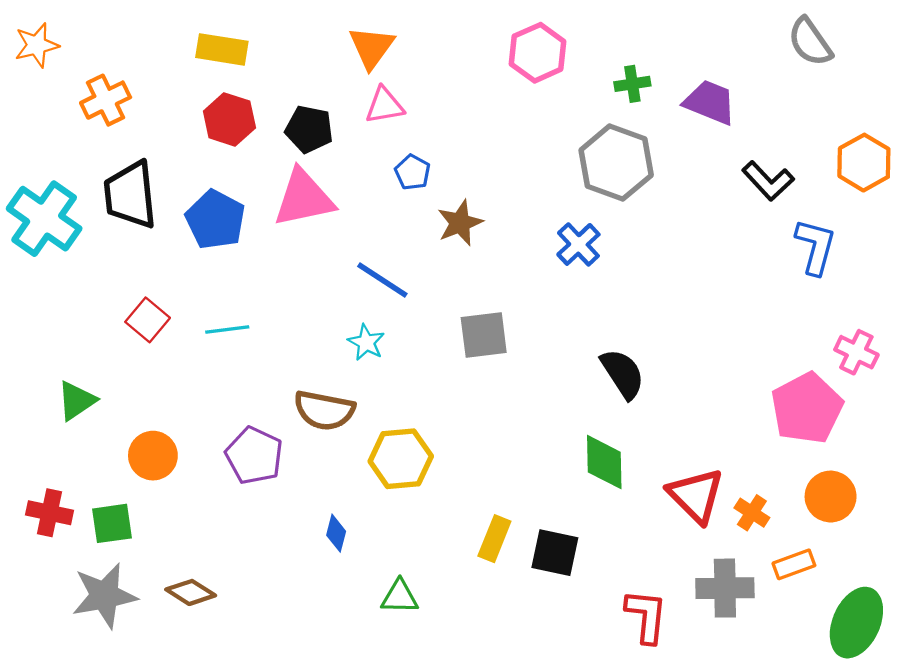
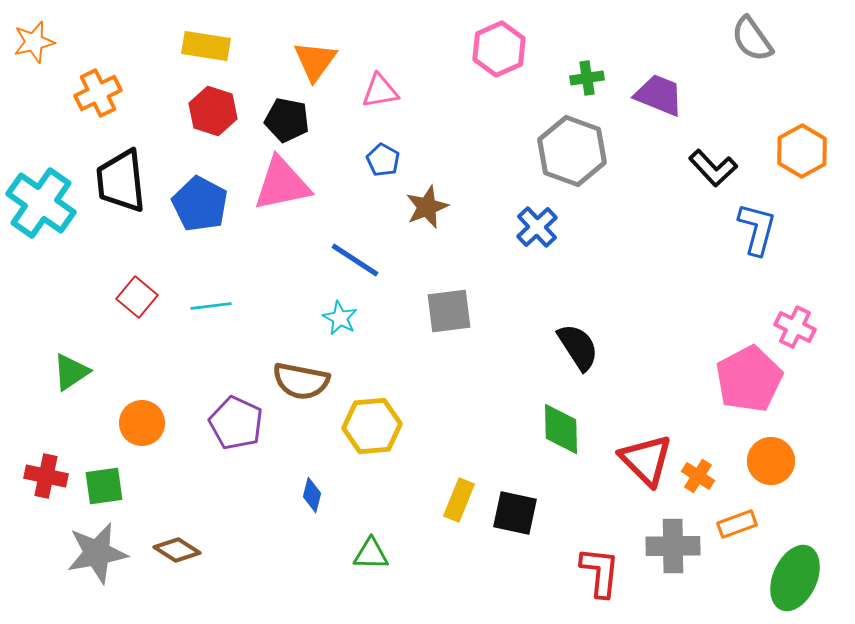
orange triangle: (372, 47) -> (315, 61), moved
pink triangle: (385, 105) -> (380, 91), moved

